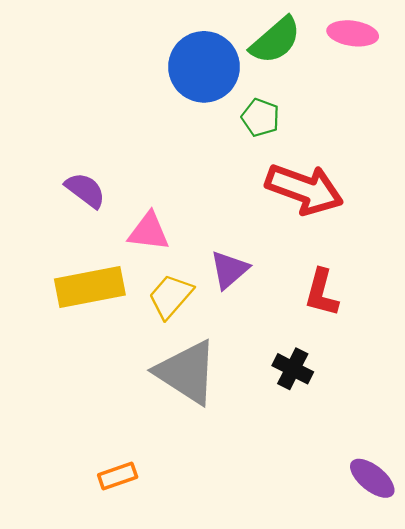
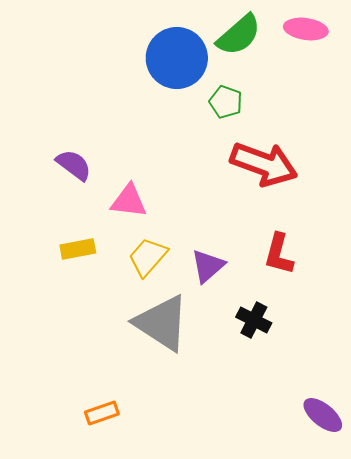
purple triangle: (229, 270) -> (208, 266), moved
yellow rectangle: (90, 287) -> (78, 249), size x0.6

